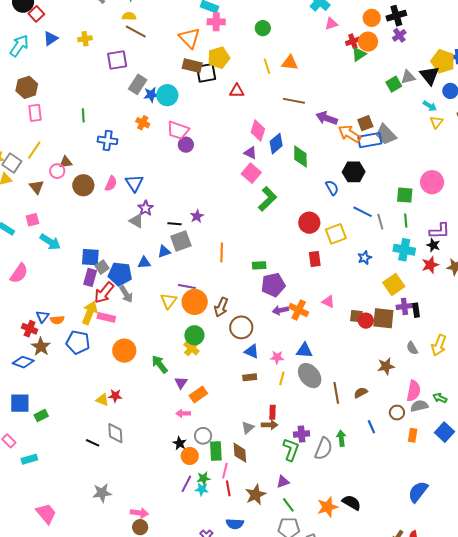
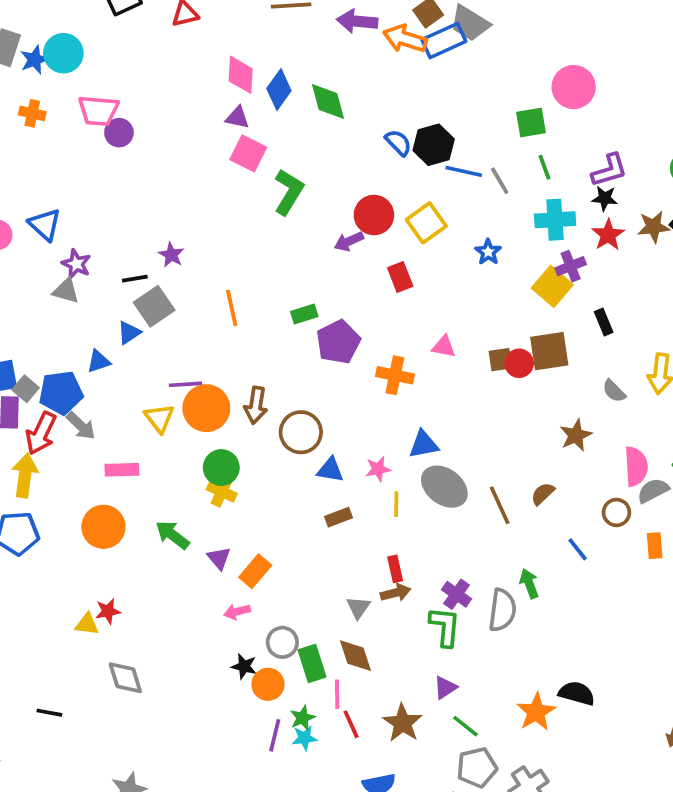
black hexagon: (354, 172) -> (434, 145), moved
purple cross: (404, 306) -> (571, 266), moved
purple arrow: (280, 310) -> (349, 241), moved
pink rectangle: (106, 317) -> (122, 470), moved
purple cross: (301, 434) -> (457, 594), turned -35
black line: (93, 443) -> (49, 713), moved

